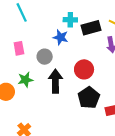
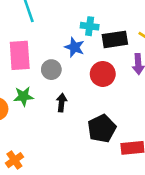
pink rectangle: (19, 48) -> (20, 55), size x1.6
red circle: (84, 69) -> (103, 74), moved
black arrow: (55, 81) -> (62, 103), size x0.6

